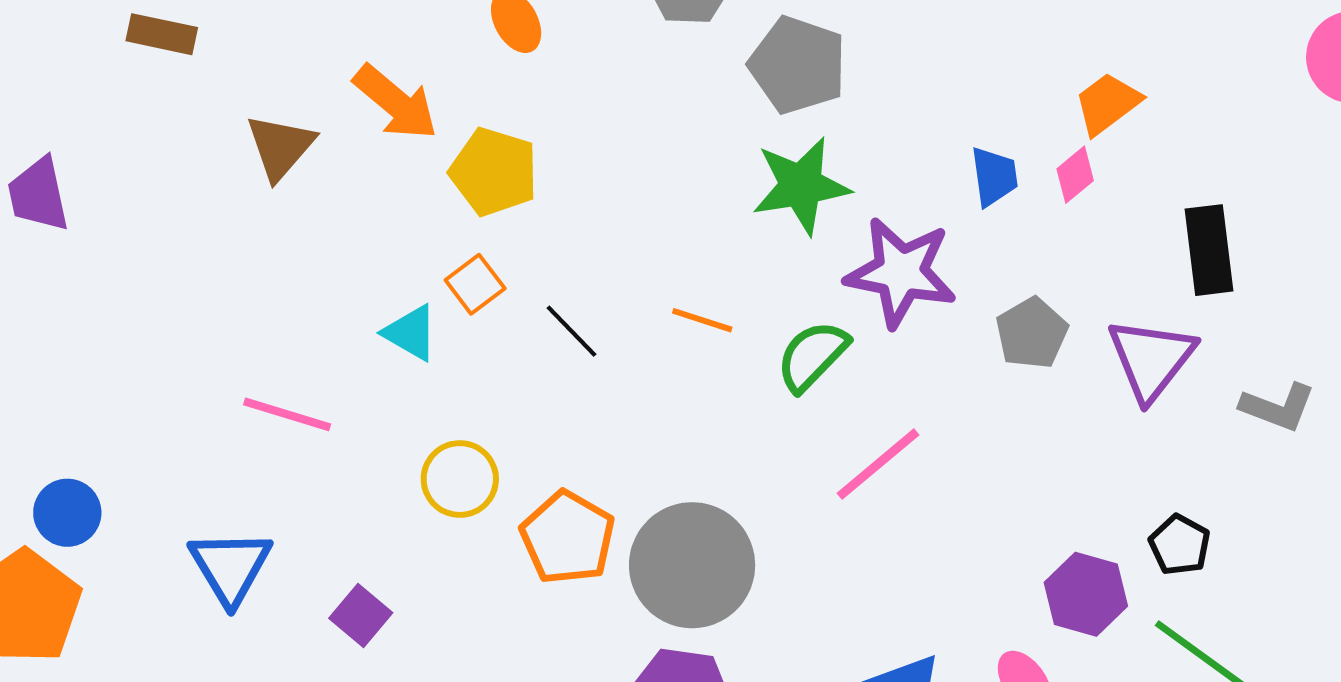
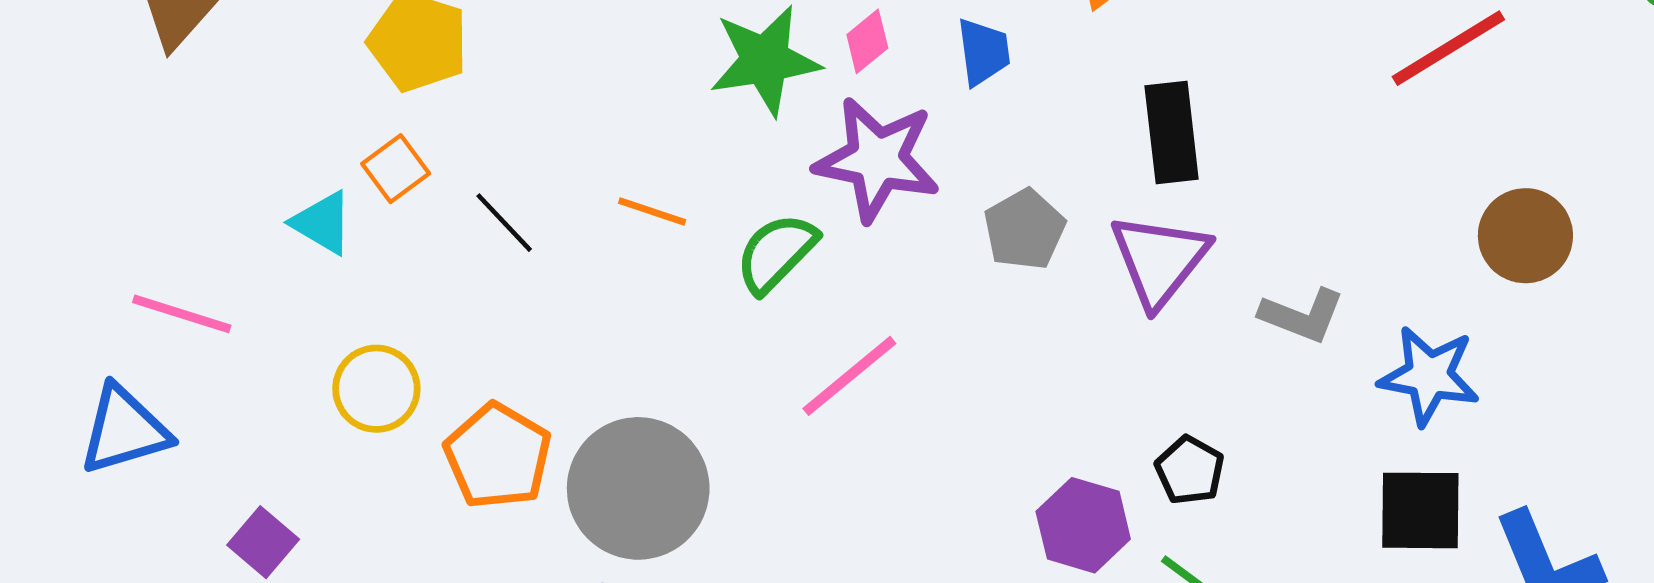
pink diamond: (1075, 175) -> (867, 41), moved
black rectangle: (1209, 250) -> (1172, 133), moved
blue triangle: (230, 567) -> (124, 430), moved, turned 44

